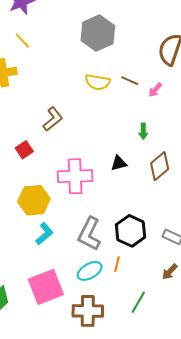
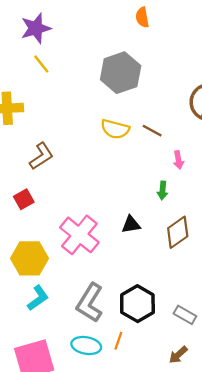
yellow line: (22, 41) -> (41, 64), moved
pink arrow: (155, 90) -> (178, 160), moved, turned -56
brown L-shape: (53, 119) -> (41, 156), moved
pink cross: (75, 176) -> (79, 235), turned 36
cyan ellipse: (90, 271) -> (86, 345), turned 35

